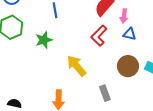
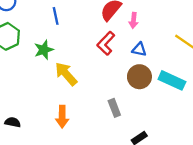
blue triangle: (129, 34) -> (139, 49), moved
yellow arrow: (76, 66) -> (66, 74), moved

